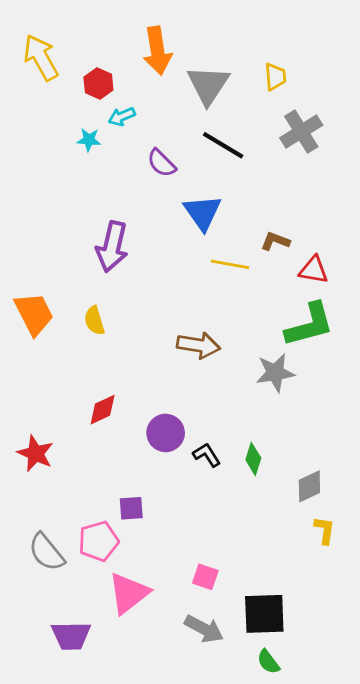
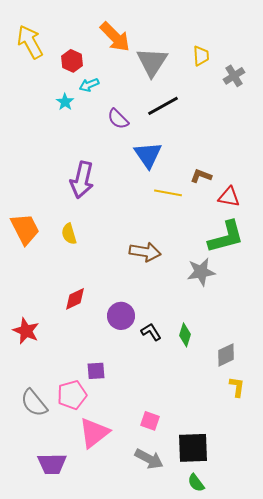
orange arrow: (157, 51) -> (115, 37), turned -36
gray cross: (301, 132) -> (234, 76), moved, size x0.7
cyan star: (89, 140) -> (65, 102), turned 30
black line: (223, 145) -> (163, 106), turned -60

